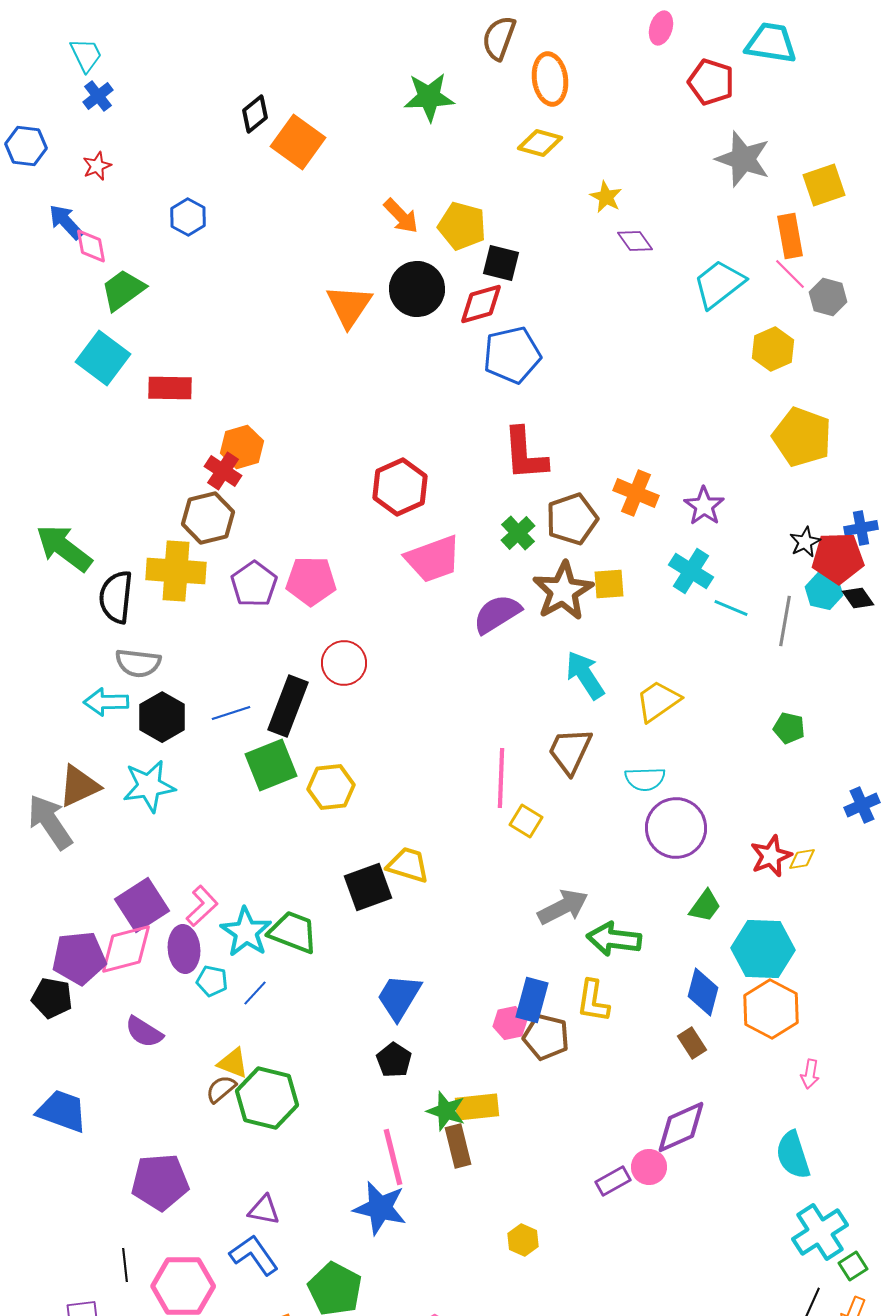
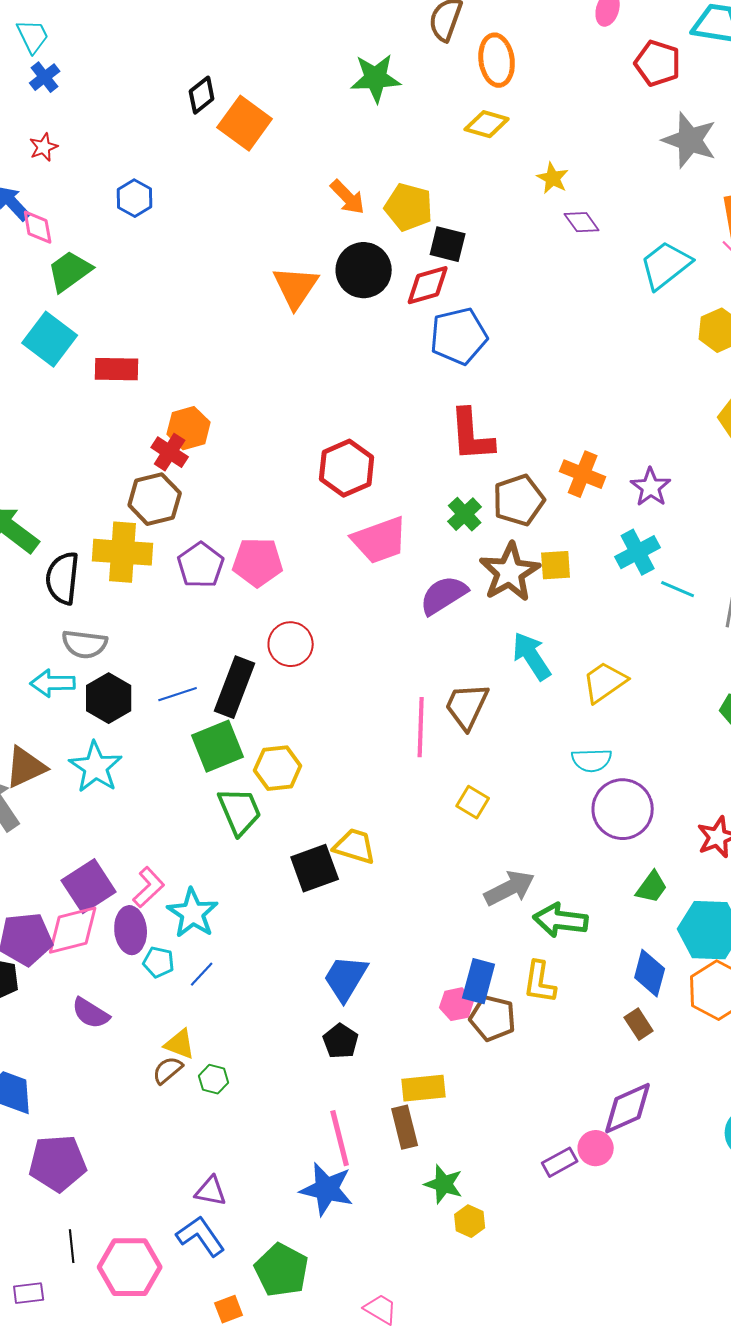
cyan cross: (691, 571) -> (638, 552), turned 30
brown trapezoid: (570, 751) -> (467, 706), moved
pink line: (501, 778) -> (421, 727), moved
cyan star: (149, 786) -> (96, 767), turned -30
green trapezoid: (293, 932) -> (240, 811), moved, turned 46
green hexagon: (267, 1098) -> (214, 1079), size x0.5
green star: (446, 1111) -> (444, 1184), moved
purple pentagon: (160, 1182) -> (58, 1163), moved

